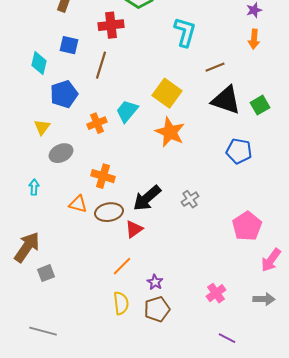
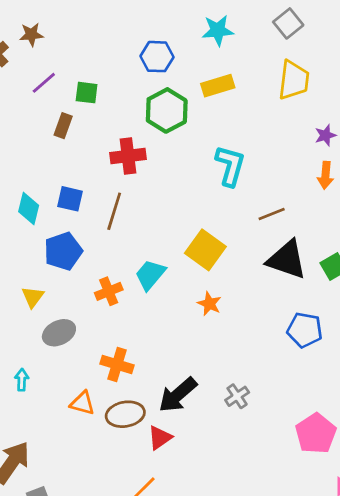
blue square: (69, 45) -> (70, 199), moved
orange star: (170, 132) -> (209, 304), size x0.6

